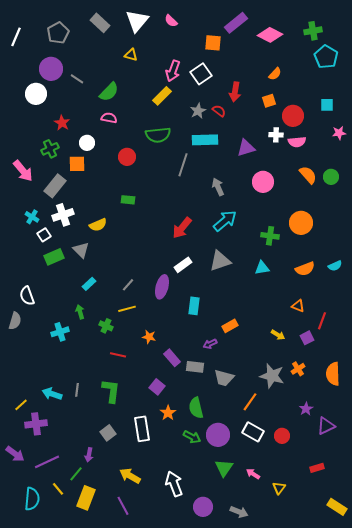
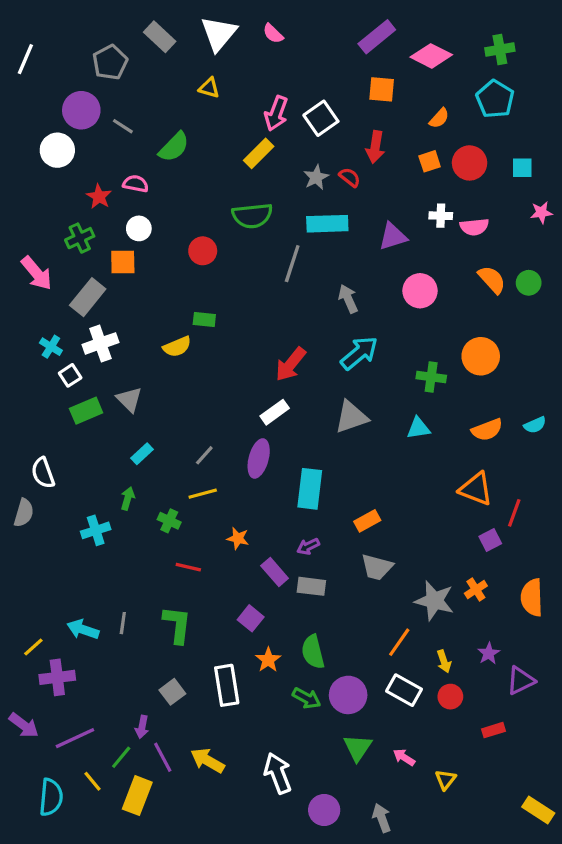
gray pentagon: (58, 33) -> (110, 62), moved
orange square: (213, 43) -> (382, 89), moved
cyan pentagon: (326, 57) -> (495, 99), moved
red circle: (293, 116) -> (470, 163), moved
pink semicircle: (109, 118) -> (136, 184), moved
yellow semicircle: (98, 225) -> (177, 347), moved
white rectangle: (183, 265) -> (275, 412), moved
cyan rectangle: (194, 306) -> (310, 489), size x1.4
orange triangle: (298, 306) -> (476, 489), size x1.6
green arrow: (80, 312) -> (128, 498), turned 32
yellow arrow: (278, 335) -> (444, 661), moved, turned 40
purple arrow: (210, 344) -> (308, 546), moved
gray trapezoid: (224, 378) -> (377, 567), moved
red rectangle: (317, 468) -> (493, 730), moved
purple line: (123, 506) -> (163, 757), moved
gray arrow: (239, 512) -> (382, 818), turned -132

